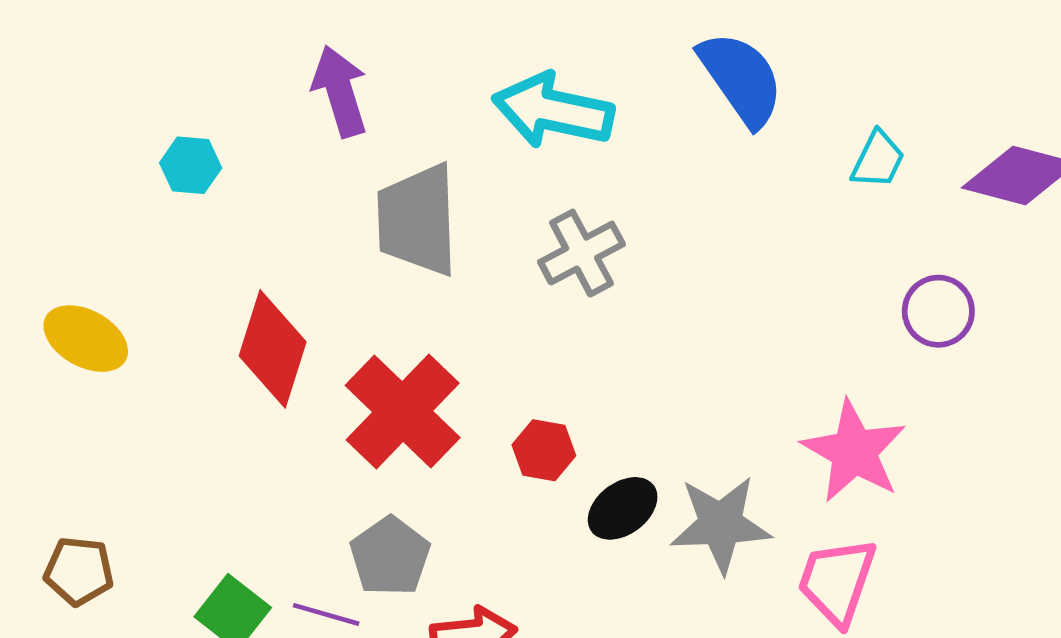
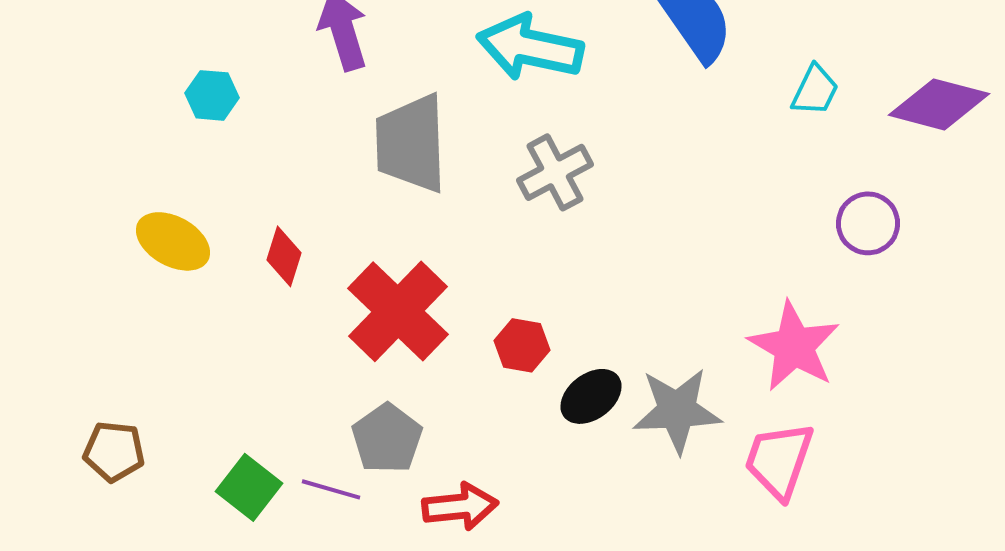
yellow ellipse: (86, 339) -> (173, 241), moved
red diamond: (273, 349) -> (284, 256), size x0.6

